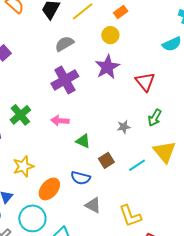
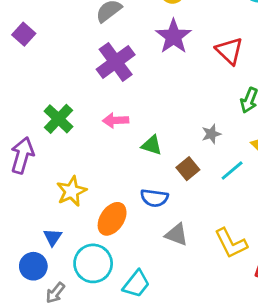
gray star: (124, 127) -> (211, 134), moved

